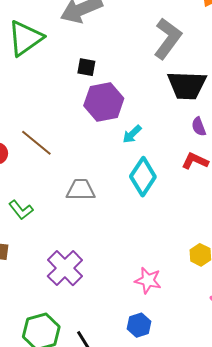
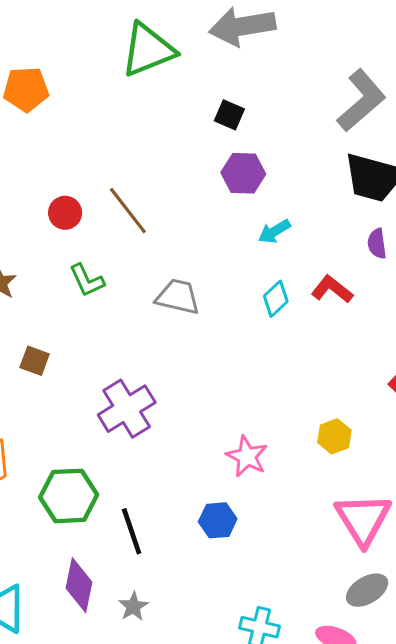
purple hexagon: (104, 102) -> (243, 173), size x0.7
red L-shape: (195, 161) -> (332, 289), moved
cyan diamond: (143, 177) -> (276, 299), size x0.6
green L-shape: (21, 210) -> (87, 280), moved

